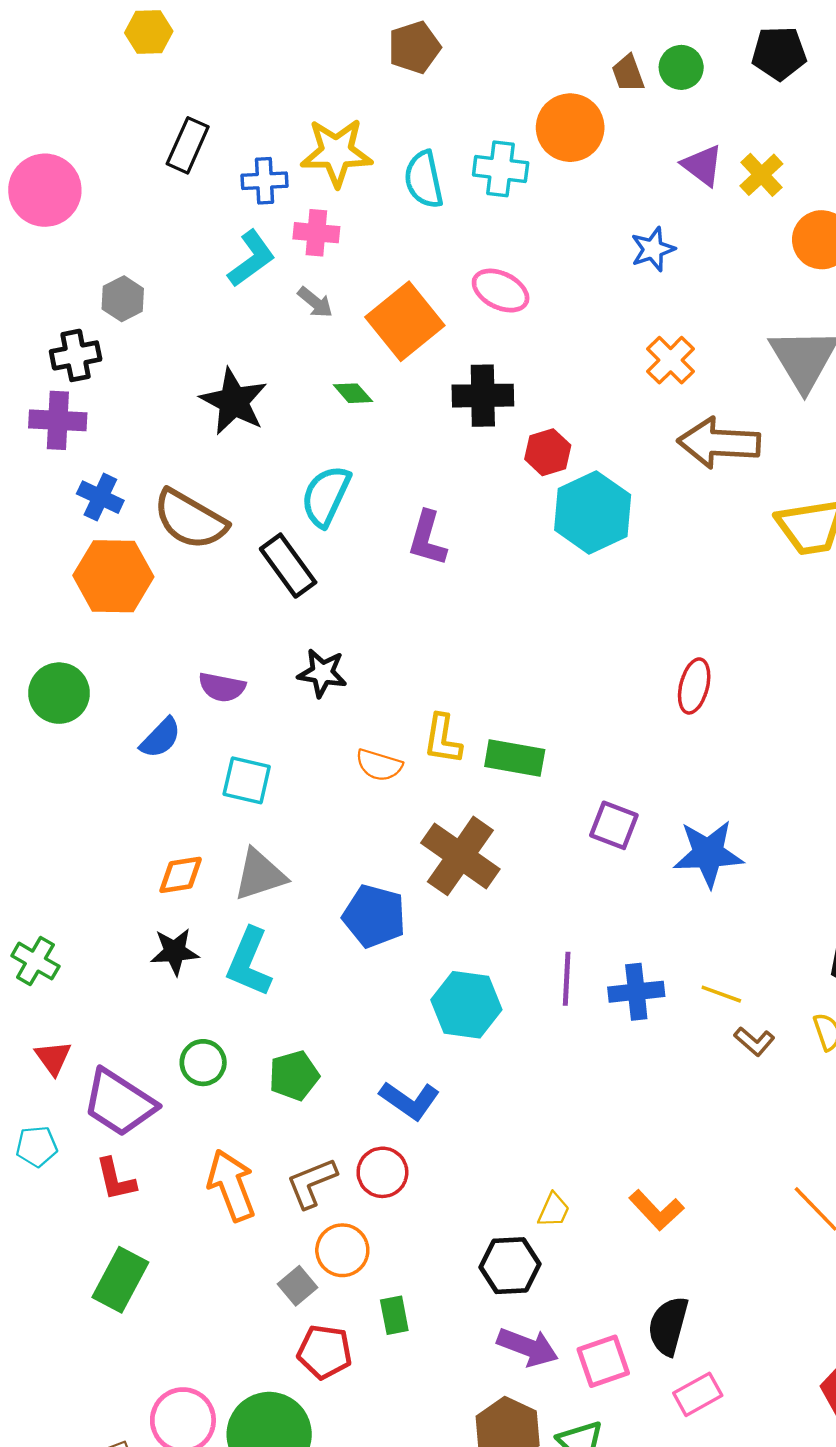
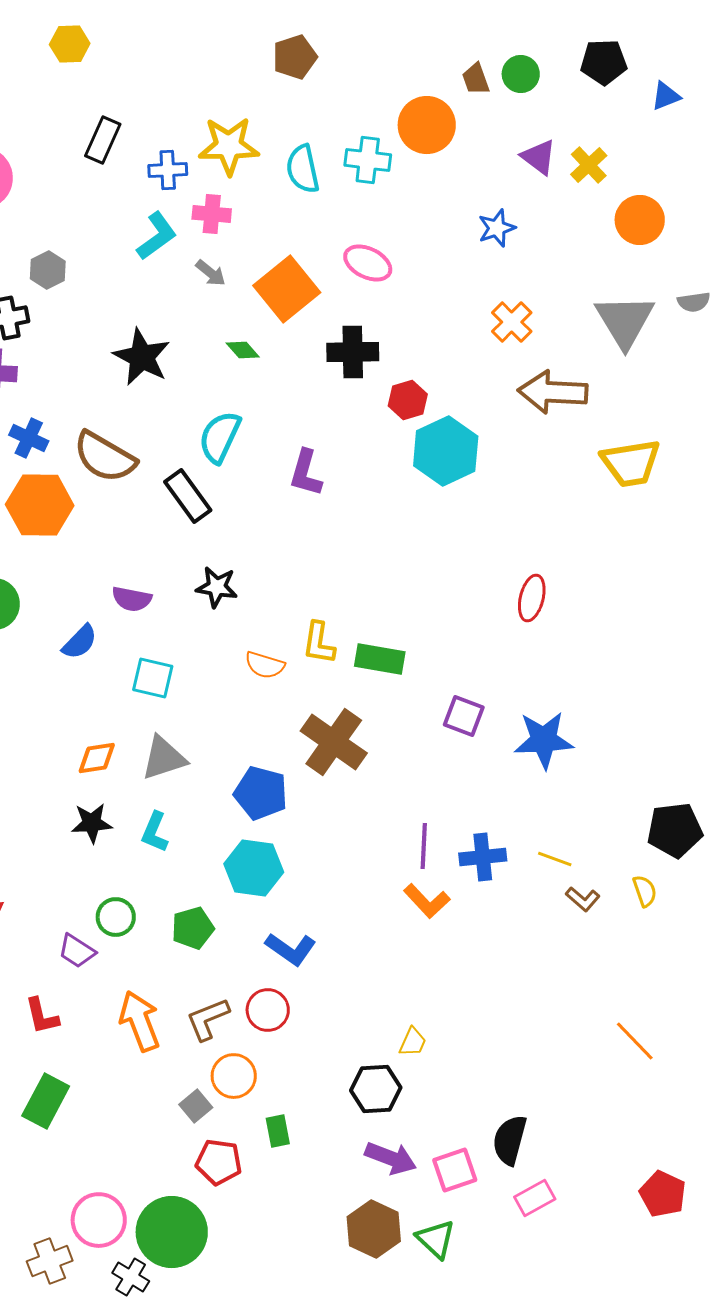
cyan L-shape: (249, 962) -> (155, 832), size x0.7
cyan hexagon: (466, 1005) -> (254, 868), moved
purple trapezoid: (119, 1103) -> (77, 951), moved, size x0.6
orange L-shape: (656, 1210) -> (427, 901), moved

